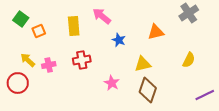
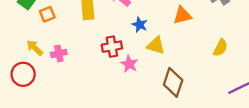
red cross: (82, 60) -> (112, 47), moved
yellow triangle: (143, 64) -> (156, 45), moved, turned 30
pink star: (112, 83) -> (129, 64), moved

